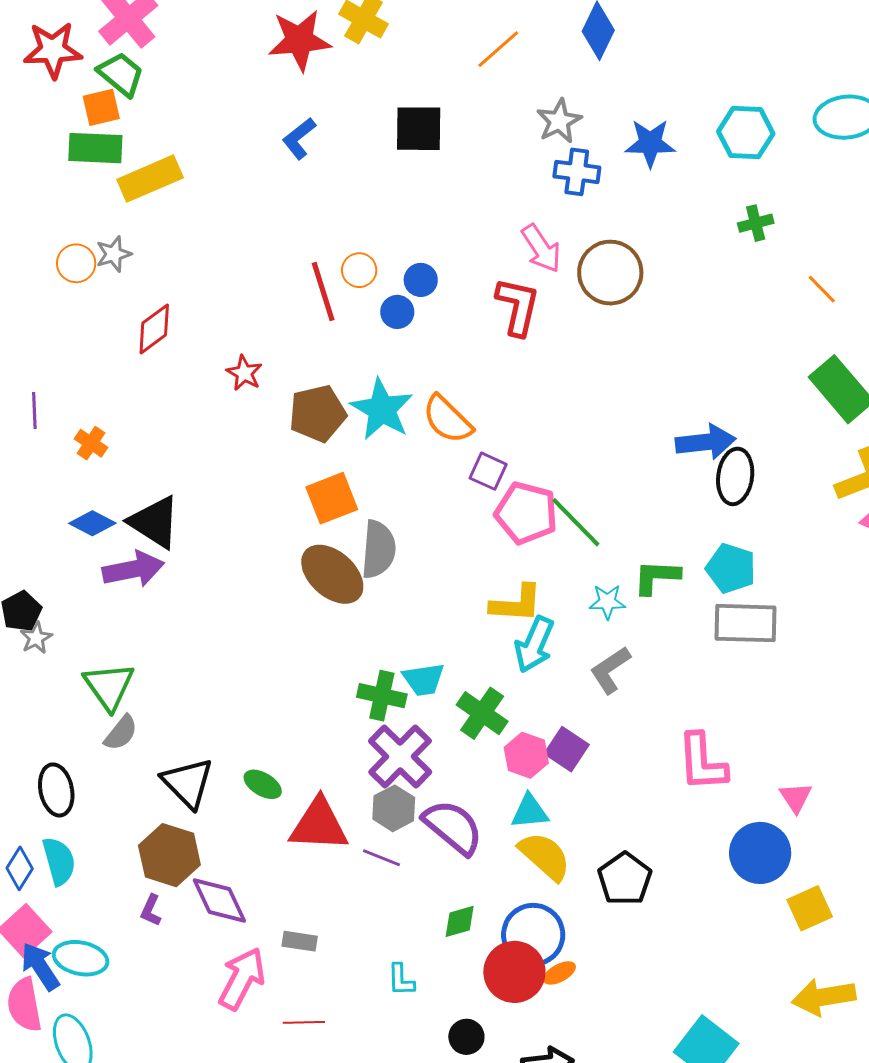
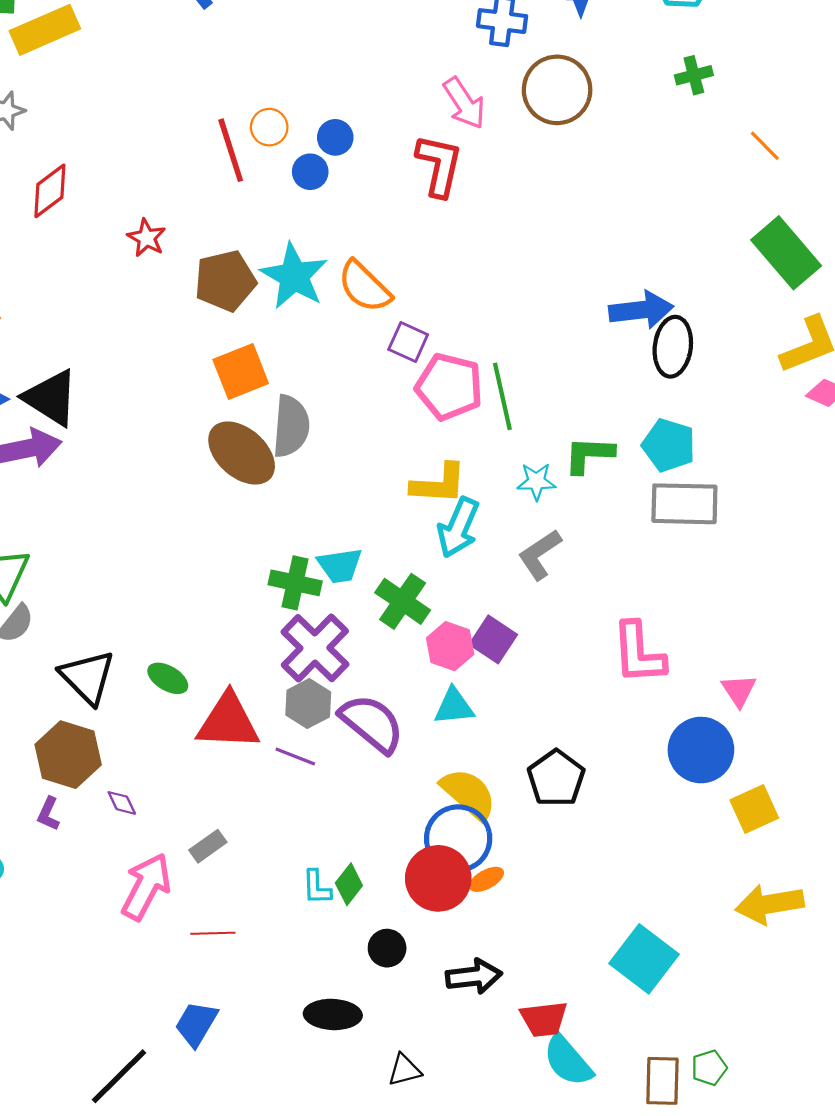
brown circle: (610, 273) -> (557, 90), moved
green line: (576, 522) -> (502, 396), turned 32
yellow semicircle: (545, 856) -> (469, 794), moved
purple diamond: (219, 900) -> (122, 803), size x0.5
green diamond: (460, 921) -> (349, 884), moved, turned -36
gray rectangle: (300, 941) -> (208, 846), turned -44

